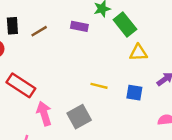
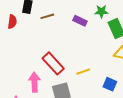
red rectangle: (21, 85) -> (53, 63), moved
yellow line: (99, 86) -> (83, 72), turned -48

